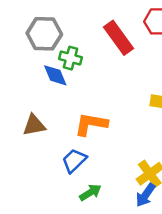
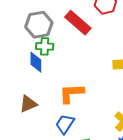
gray hexagon: (44, 34) -> (39, 25), moved
blue diamond: (55, 75) -> (36, 62), turned 35

